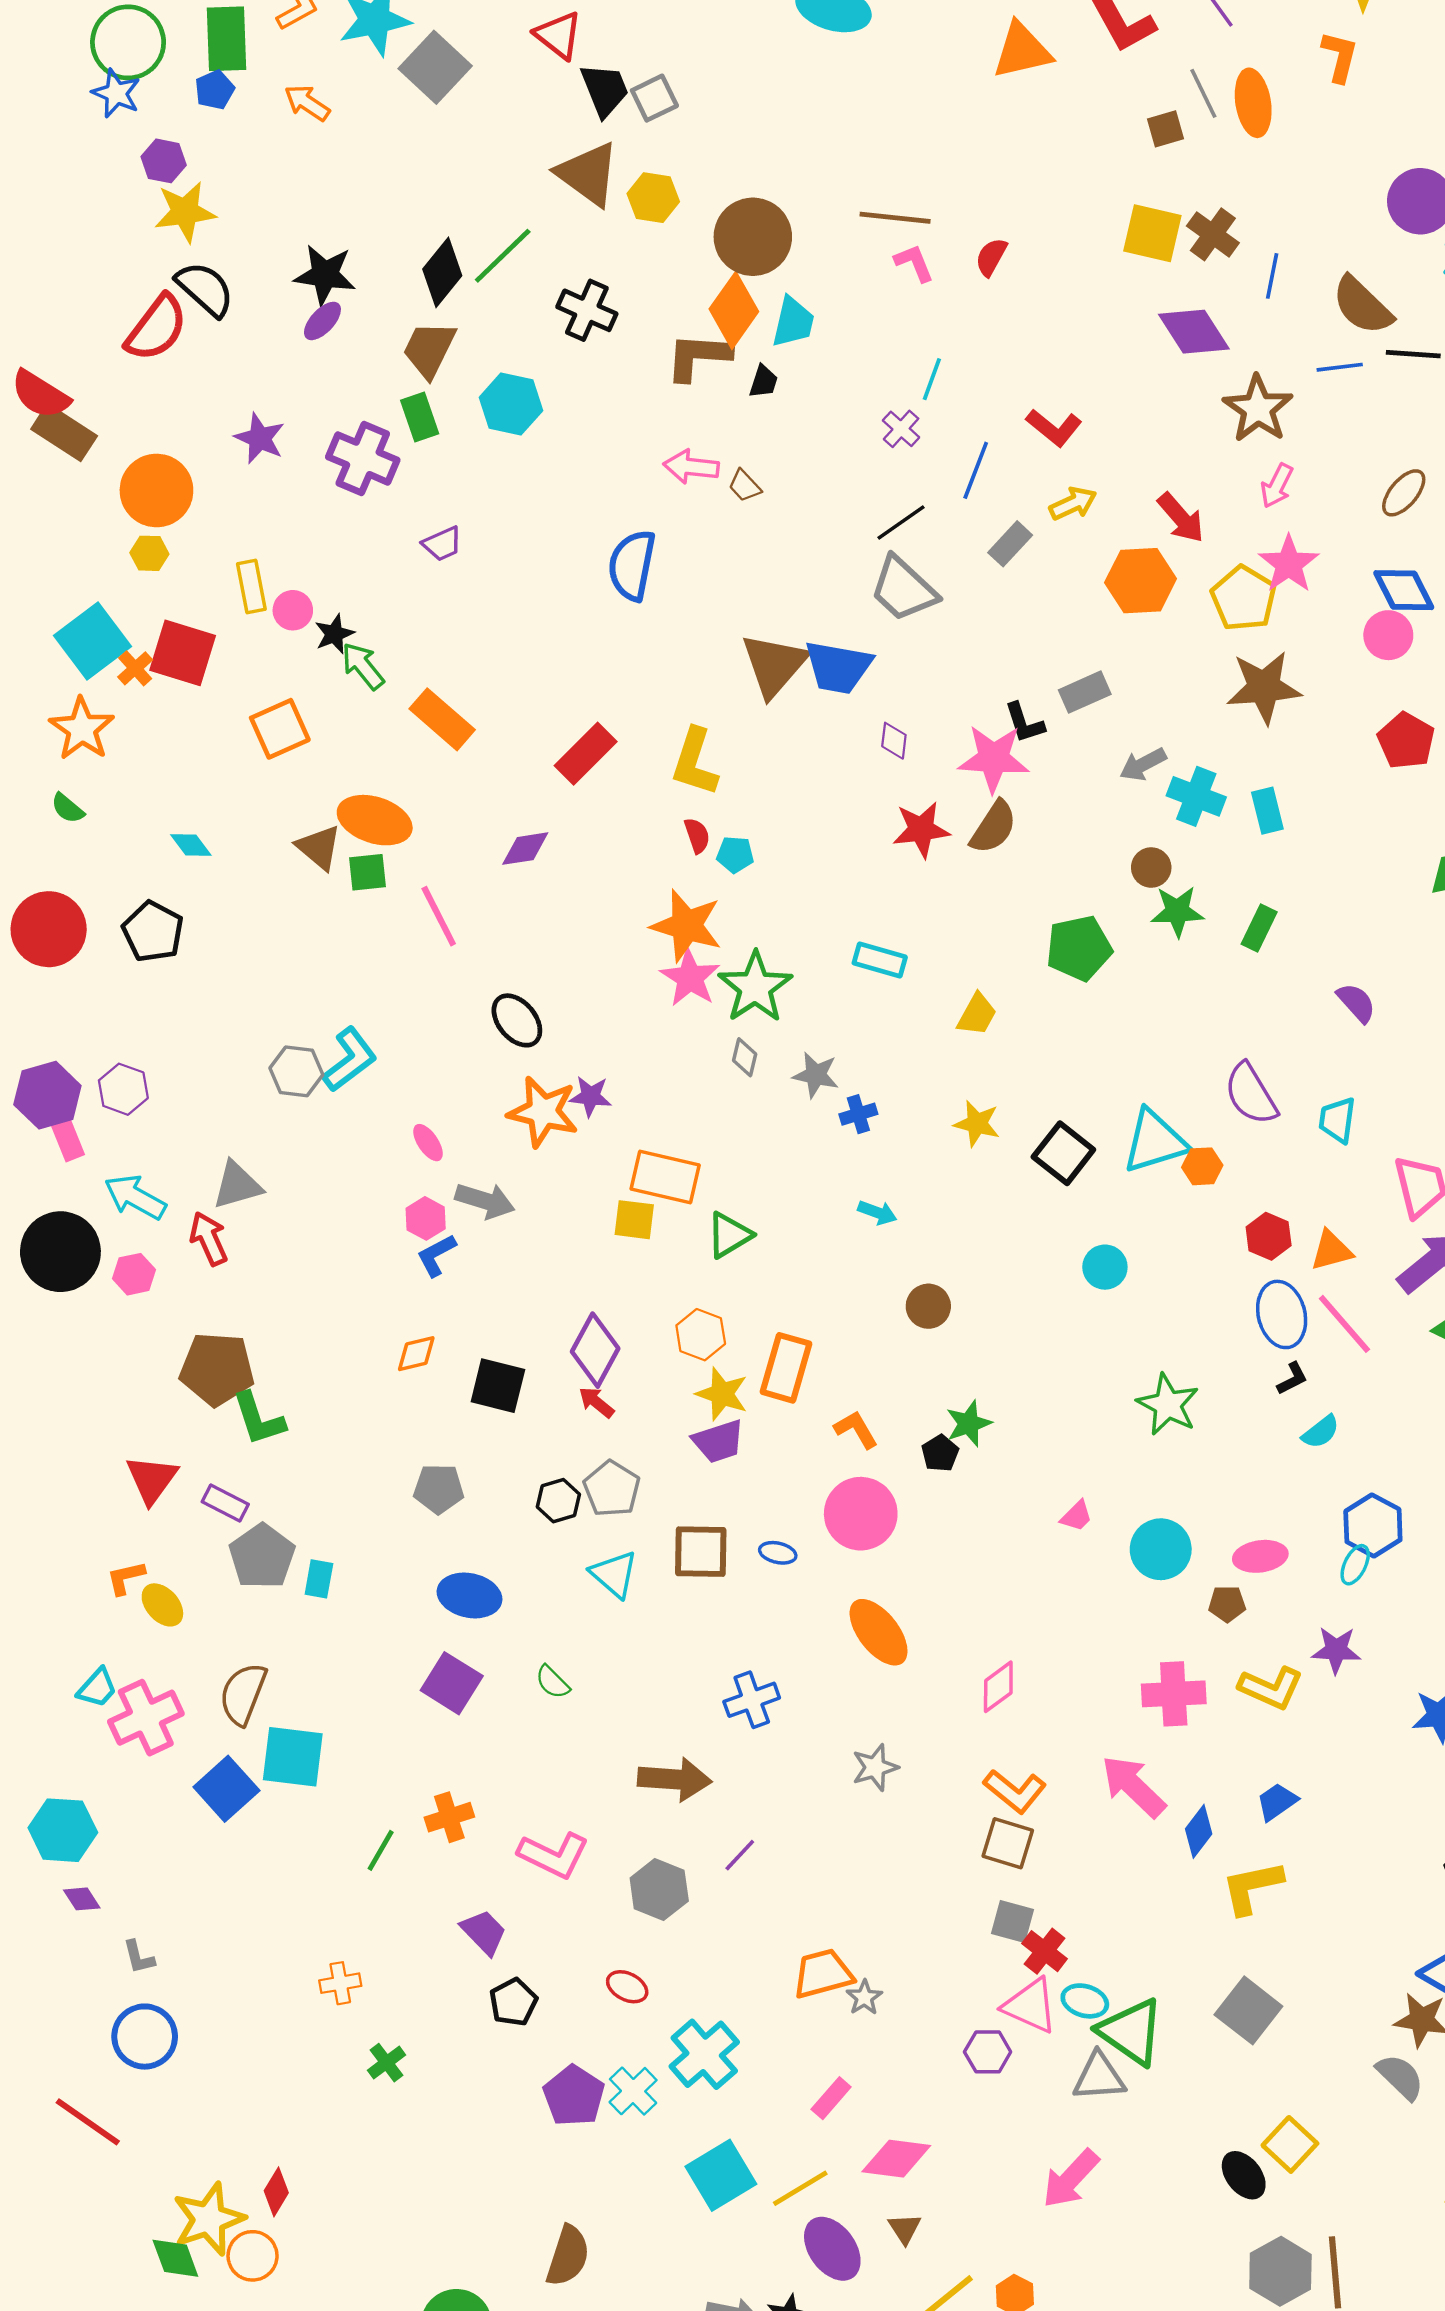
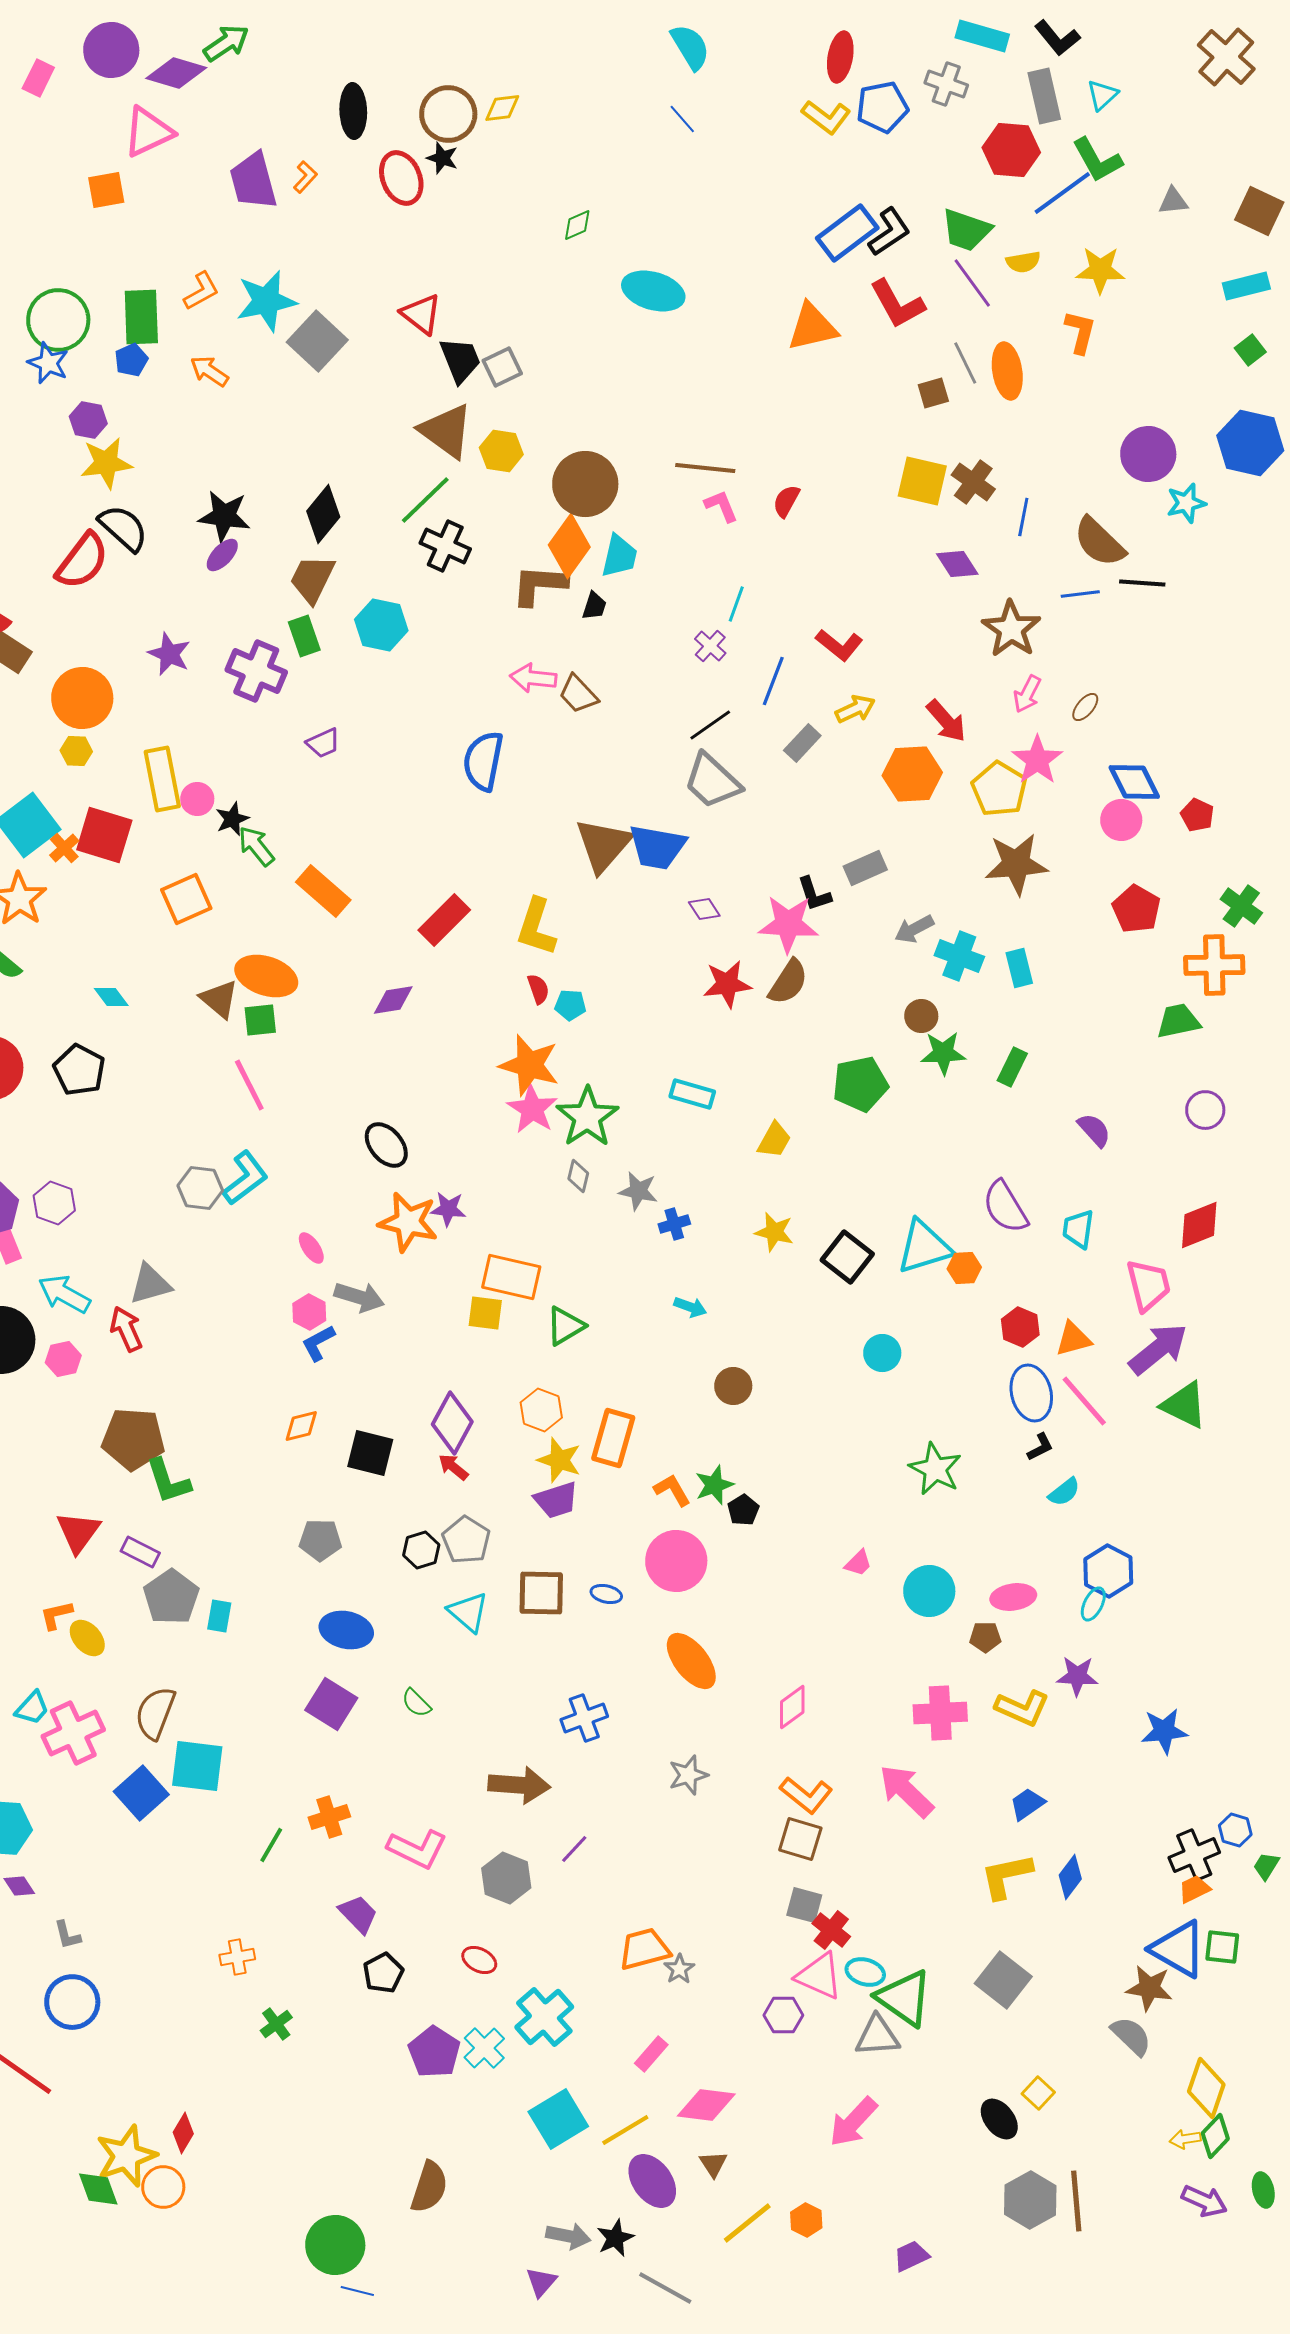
green line: (503, 256) -> (425, 500), moved
purple diamond: (1194, 332) -> (957, 564), size x0.7
brown trapezoid: (745, 486) -> (578, 694), size x1.4
brown ellipse: (1404, 493) -> (1085, 707), moved, size x0.7
yellow rectangle: (251, 587) -> (162, 779), size x1.4
purple diamond: (894, 741) -> (704, 909), turned -40
pink line: (439, 916) -> (249, 1085), moved
green star: (969, 1424) -> (714, 1485), moved
blue diamond: (1199, 1831) -> (1070, 1877), moved
yellow square: (1290, 2144) -> (1038, 2093), size x0.7

